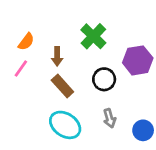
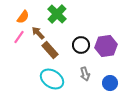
green cross: (93, 36) -> (57, 14), moved
brown arrow: (57, 56) -> (38, 33), moved, turned 136
purple hexagon: (138, 60) -> (106, 46), moved

